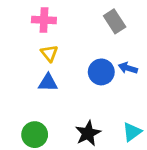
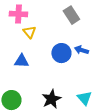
yellow triangle: (49, 53) -> (29, 32), moved
cyan triangle: (132, 132) -> (84, 98), turned -35

